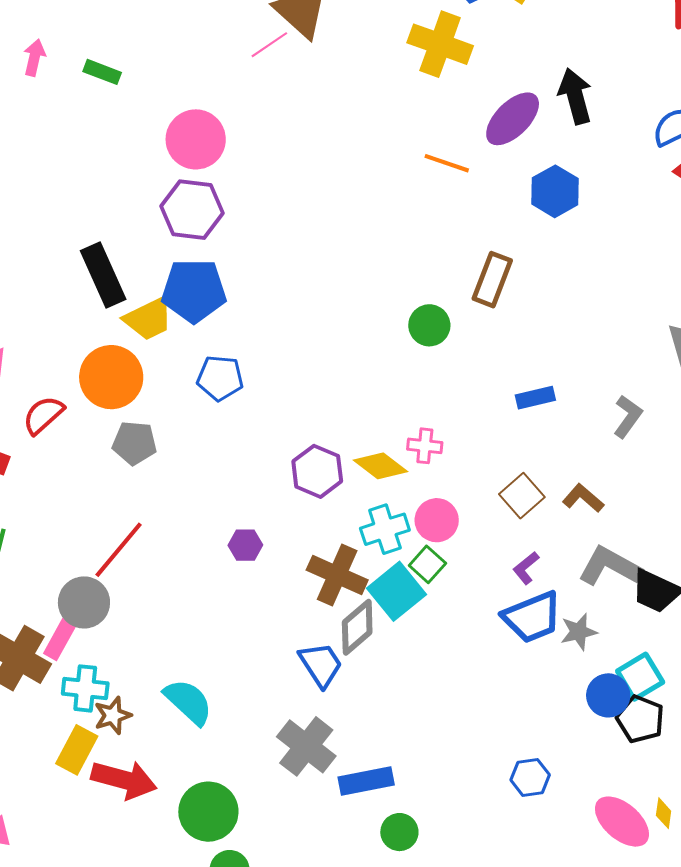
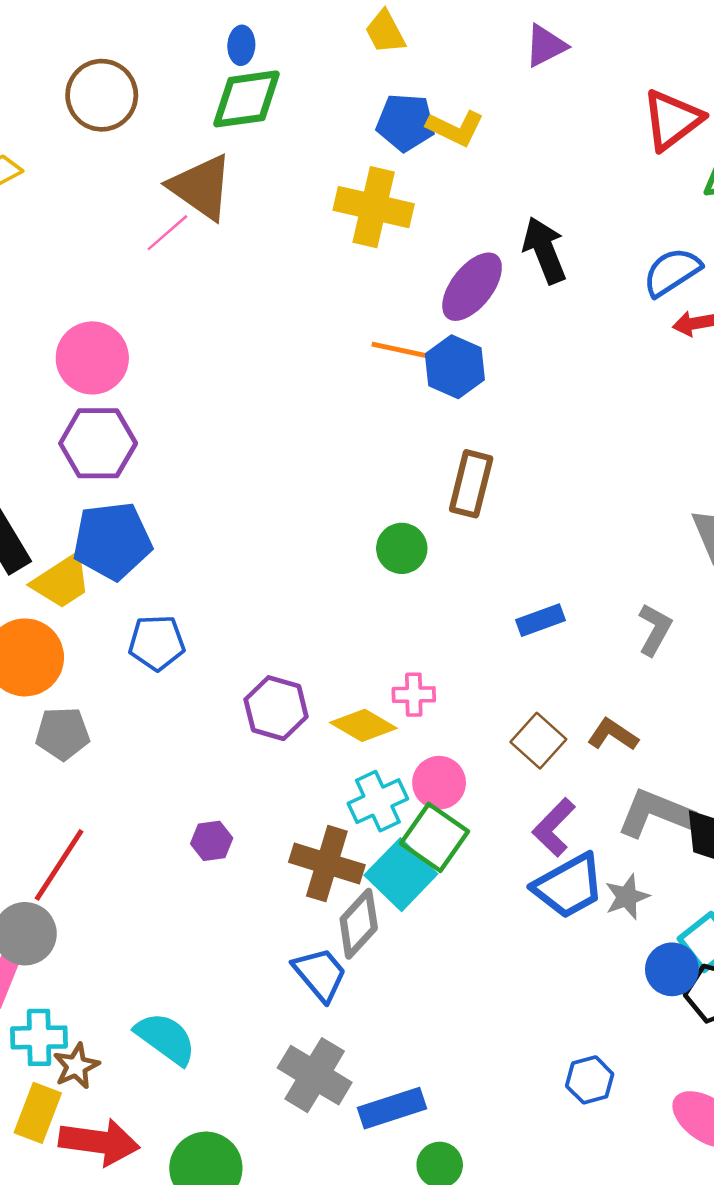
blue hexagon: (555, 191) -> (455, 367), moved
purple hexagon: (317, 471) -> (276, 708), moved
green square: (427, 564) -> (434, 837), size x1.5
purple L-shape: (526, 568) -> (554, 827), size x1.4

